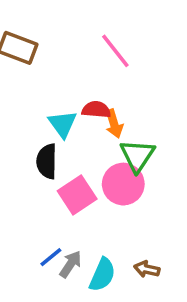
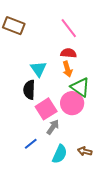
red semicircle: (96, 110) -> (69, 53), moved
green triangle: (137, 156) -> (80, 87), turned -30
gray arrow: (70, 264) -> (53, 127), moved

